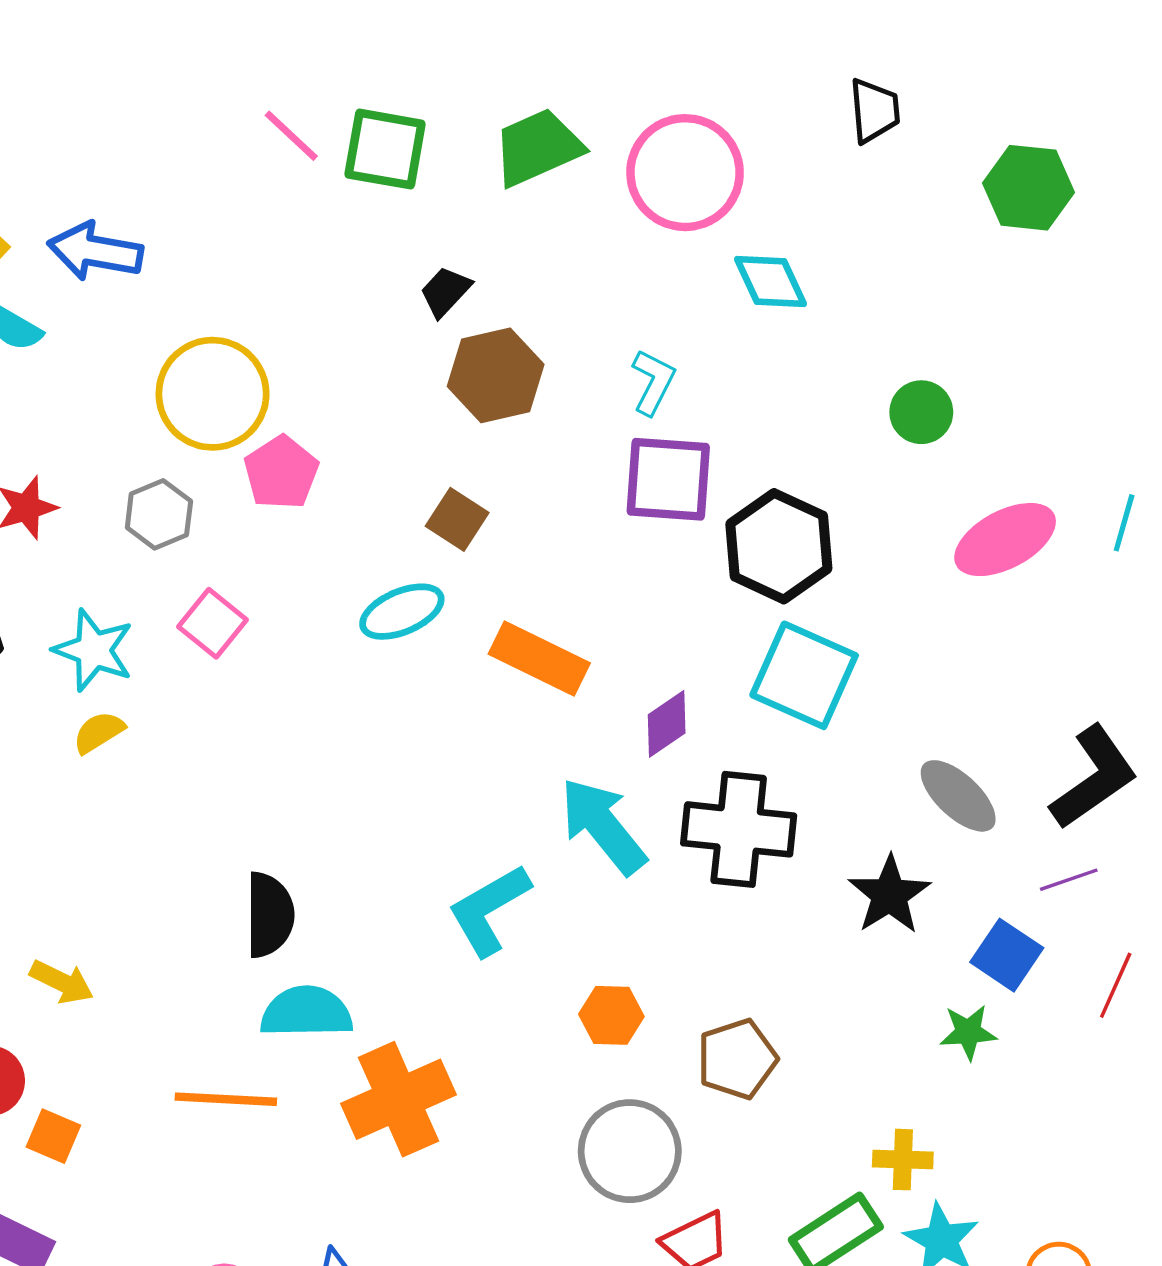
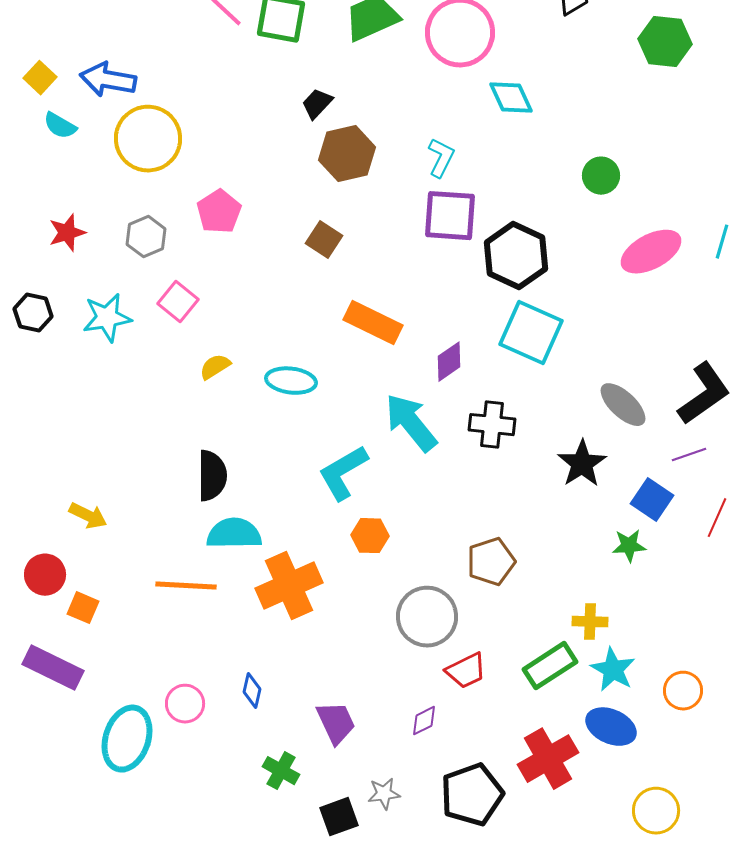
yellow circle: (213, 394) -> (148, 139), moved
cyan ellipse: (402, 612) -> (291, 381), moved, turned 30
cyan star: (94, 650) -> (107, 318), turned -30
yellow semicircle: (99, 732) -> (215, 367), moved
black cross: (739, 829) -> (492, 425), size x0.7
orange hexagon: (611, 1015) -> (370, 536), moved

